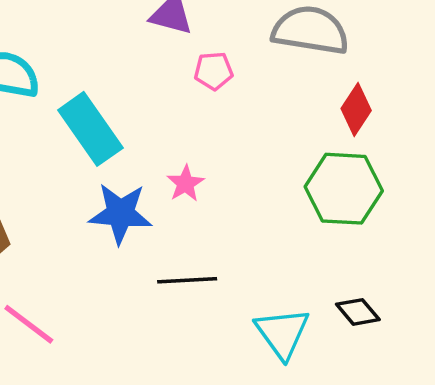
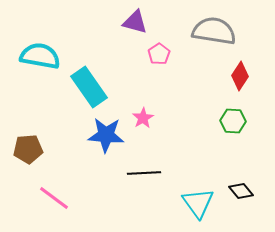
pink pentagon: (214, 71) -> (159, 54), turned -30
green hexagon: (344, 189) -> (233, 121), size x0.6

